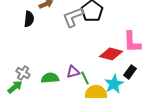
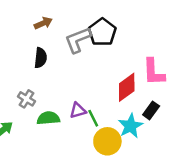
black semicircle: (29, 19) -> (41, 58), moved
red diamond: (111, 54) -> (127, 87), turned -50
gray cross: (23, 73) -> (26, 99), moved

